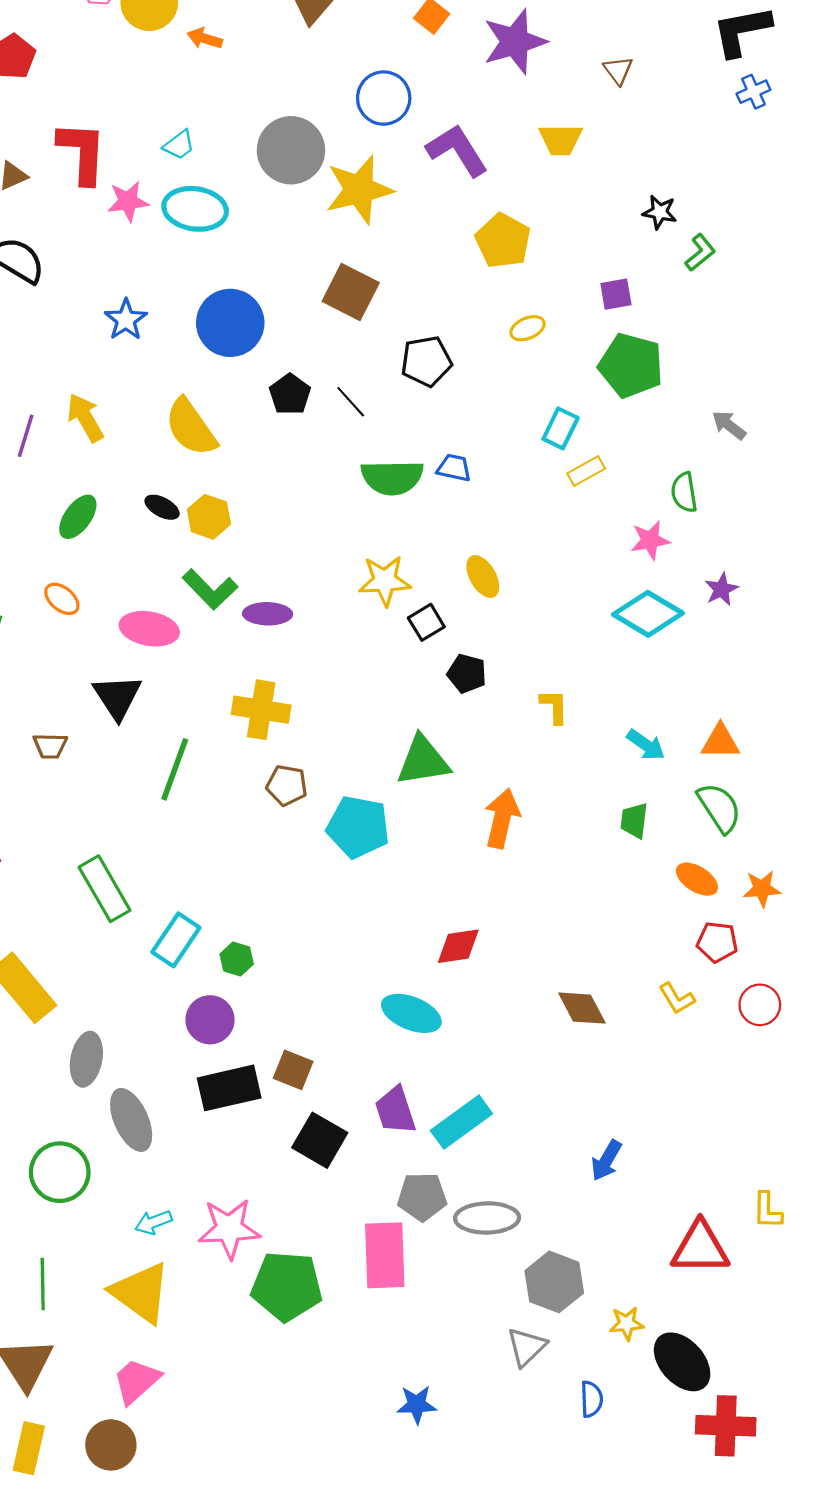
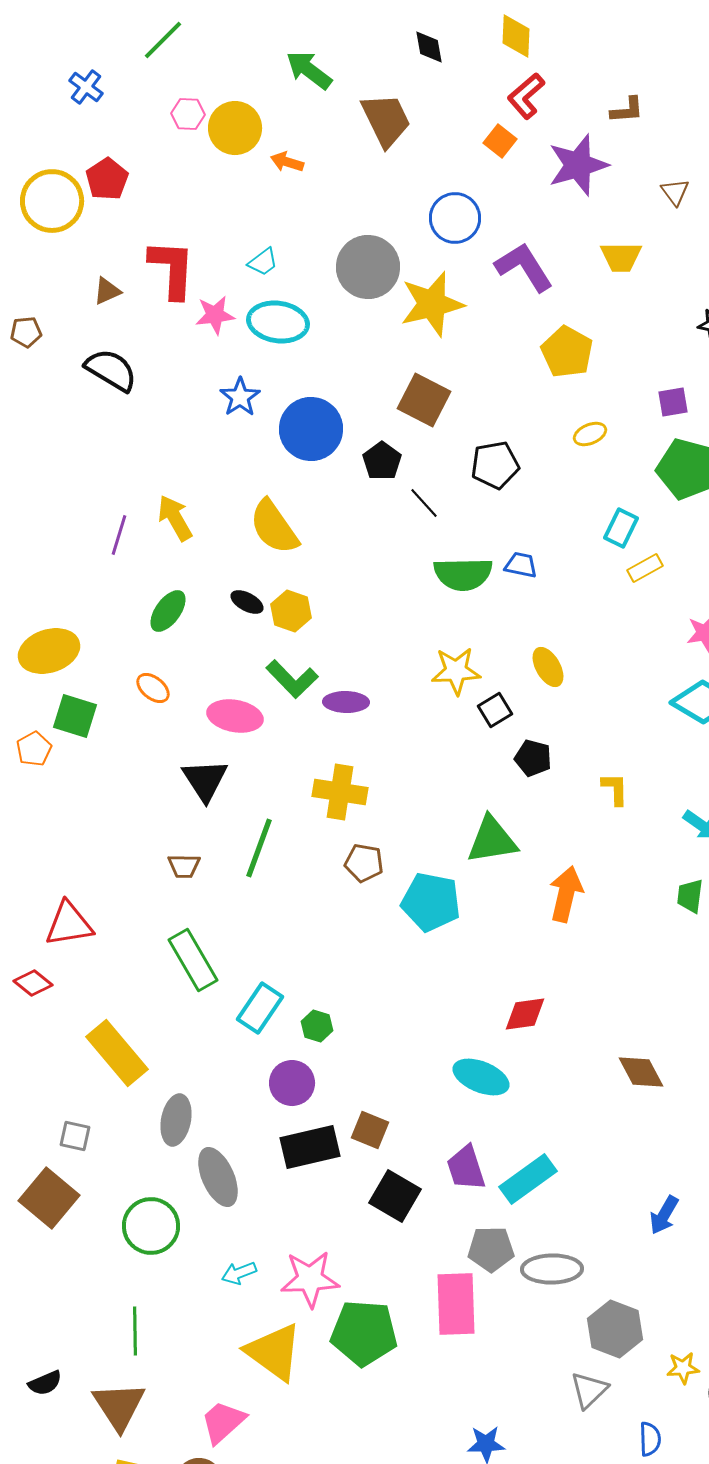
blue star: (126, 320) -> (240, 397), moved
black pentagon: (290, 394) -> (382, 461), moved
brown trapezoid: (50, 746) -> (184, 866), moved
yellow triangle: (141, 1293) -> (274, 1352), moved

